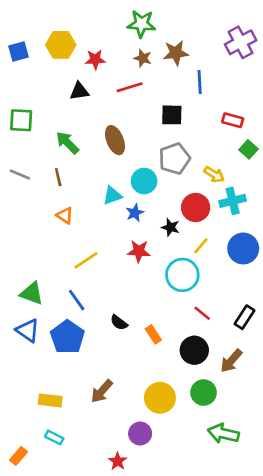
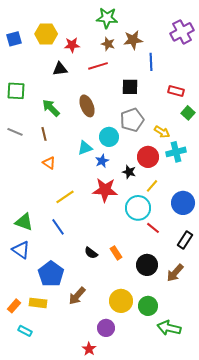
blue circle: (243, 248) -> (183, 203), moved
red star: (139, 251) -> (105, 190), size x1.4
red line: (202, 313) -> (153, 228), moved
black semicircle: (119, 322) -> (91, 253), moved
blue pentagon: (67, 337) -> (51, 274), moved
green circle: (204, 393) -> (148, 306), moved
cyan rectangle: (54, 437) -> (25, 331), moved
orange rectangle: (19, 456) -> (14, 306), moved

